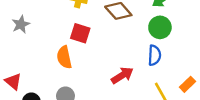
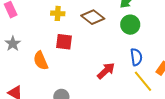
blue semicircle: (154, 55) -> (136, 57), moved
orange semicircle: (64, 57) -> (41, 61), moved

